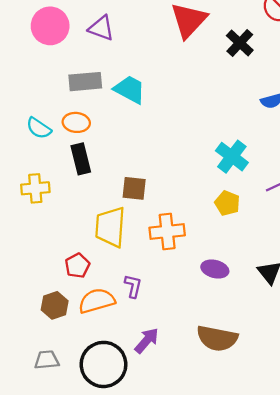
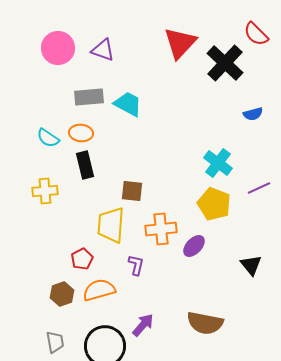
black cross: (240, 43) -> (225, 63), size x1.5
yellow pentagon: (227, 203) -> (214, 204), size x1.5
purple ellipse: (215, 269) -> (194, 246), moved, turned -60
purple L-shape: (133, 286) -> (136, 265), moved
gray trapezoid: (47, 360) -> (55, 342), turned 85

